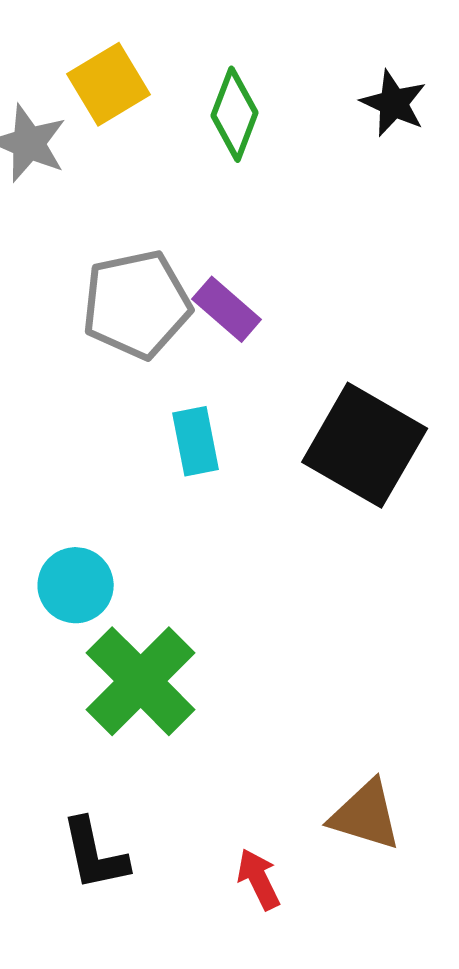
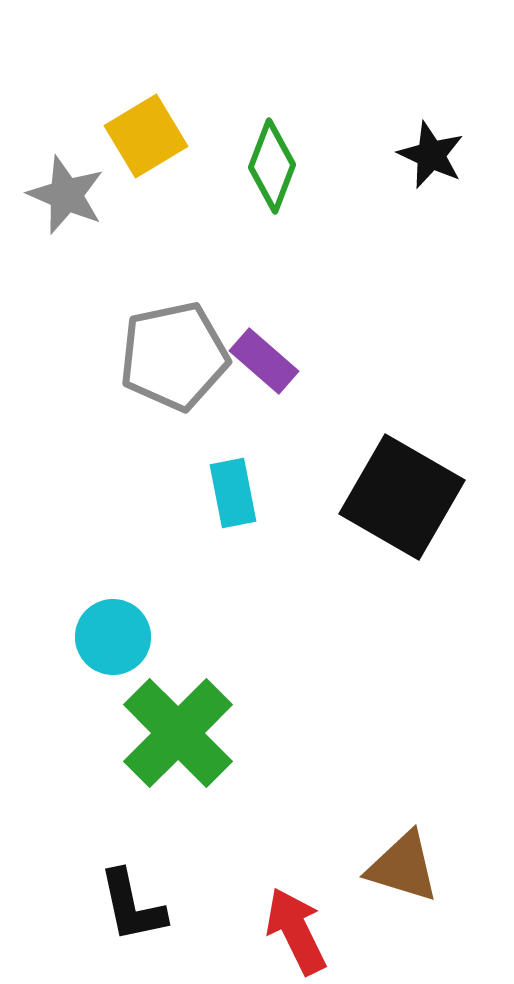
red arrow: (259, 879) -> (296, 931), size x1.4

